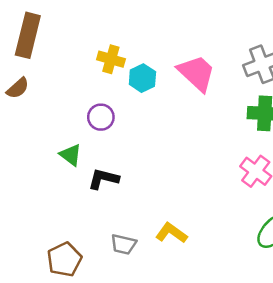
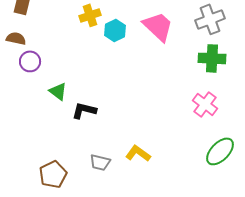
yellow cross: (111, 59) -> (90, 15), turned -35
brown semicircle: (18, 88) -> (16, 38), turned -126
purple circle: (101, 117) -> (30, 61), moved

